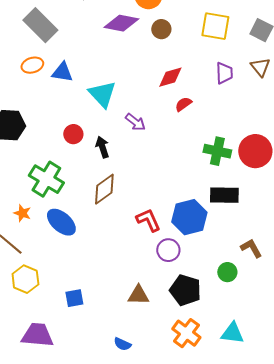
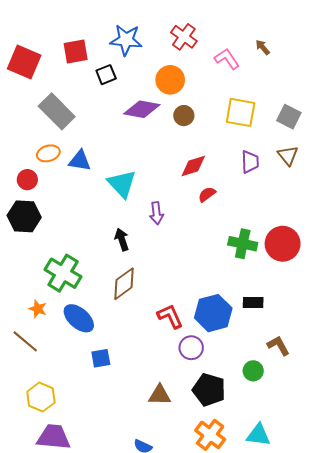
purple arrow: (135, 122) -> (157, 213), turned 45
red circle: (73, 134) -> (27, 180), moved
black rectangle: (224, 195) -> (253, 303), moved, size x0.7
yellow hexagon: (25, 279) -> (41, 397), moved
blue square: (74, 298) -> (101, 358), moved

